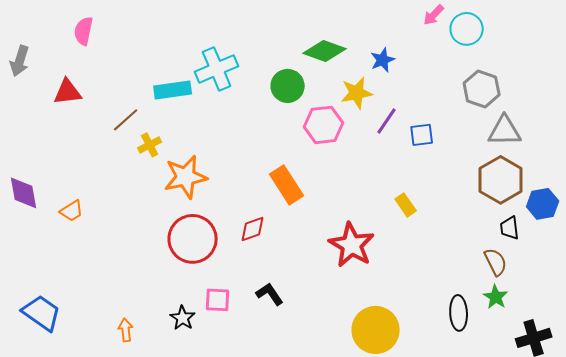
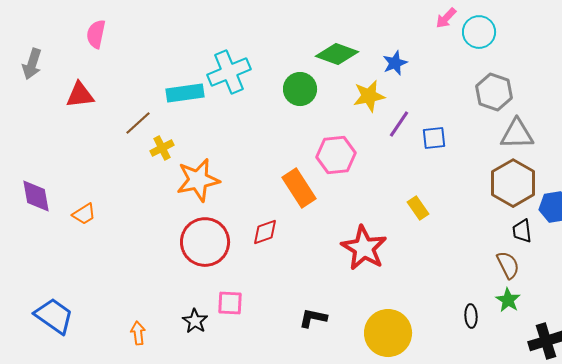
pink hexagon: (324, 125) -> (336, 155), moved
black L-shape: (270, 294) -> (313, 318), moved, turned -44
black ellipse: (459, 313) -> (471, 316), size x0.7

